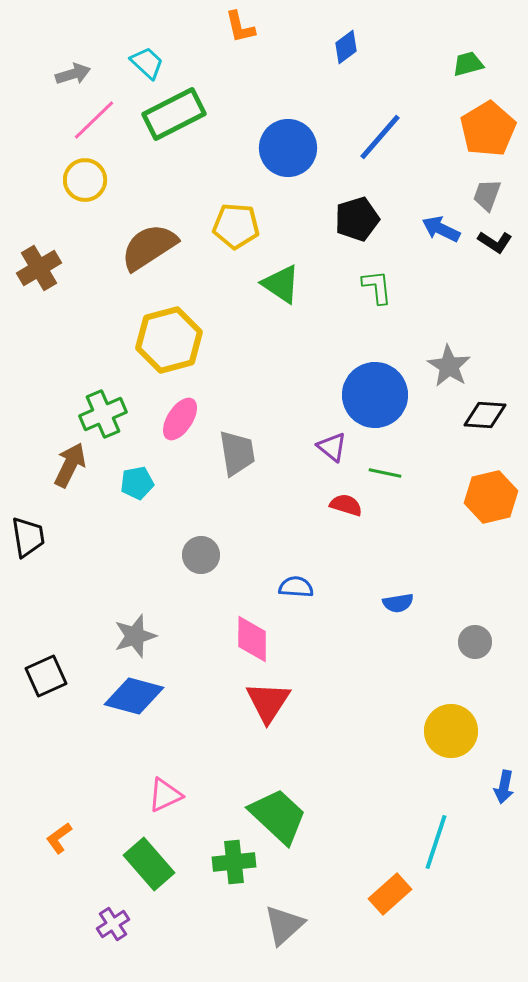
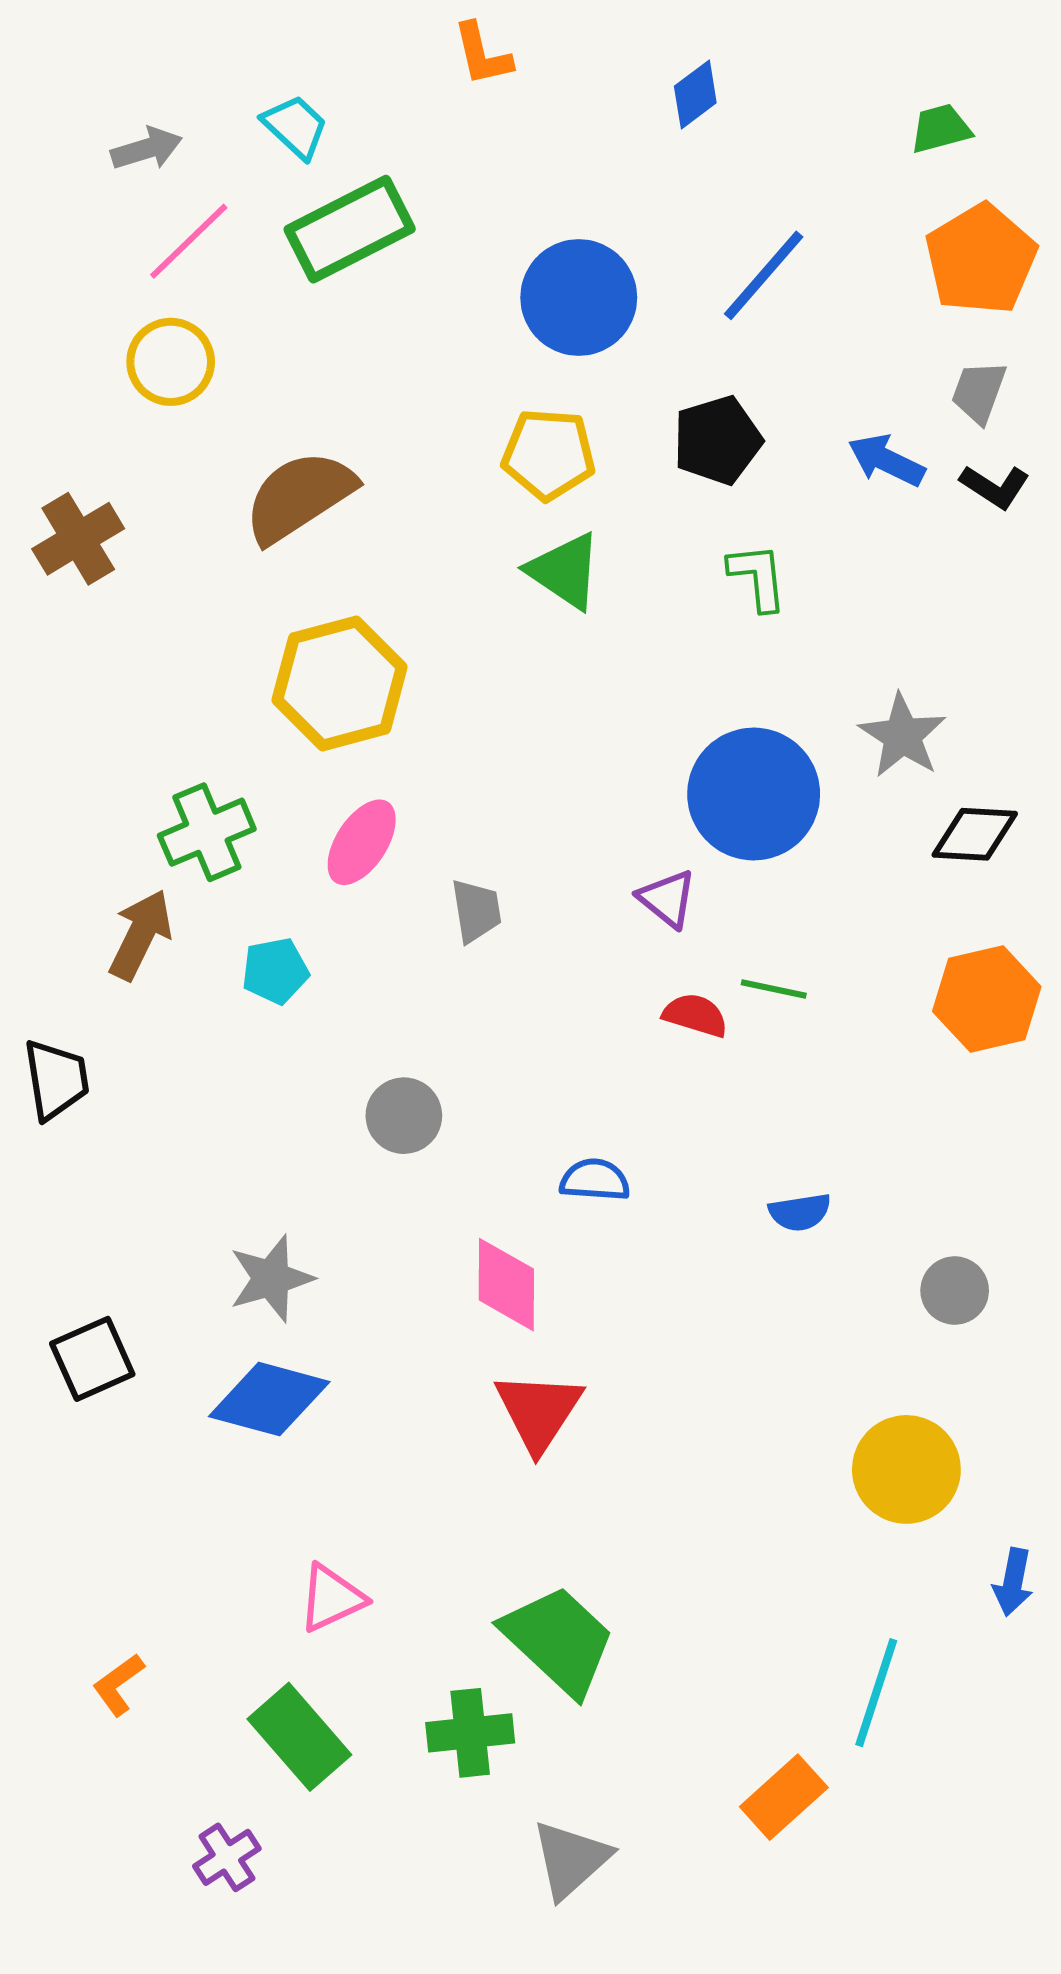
yellow pentagon: (236, 226) -> (549, 454), moved
gray trapezoid: (237, 453) -> (476, 911), size x0.7
green line: (385, 473) -> (774, 989), moved

